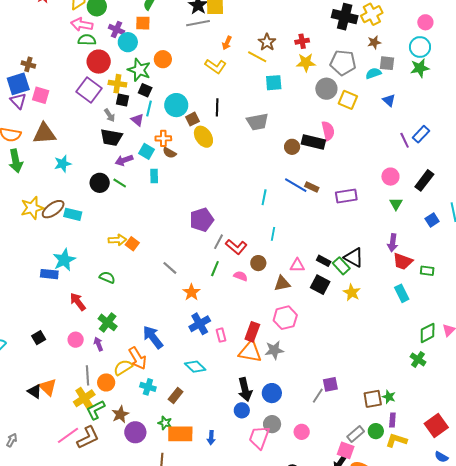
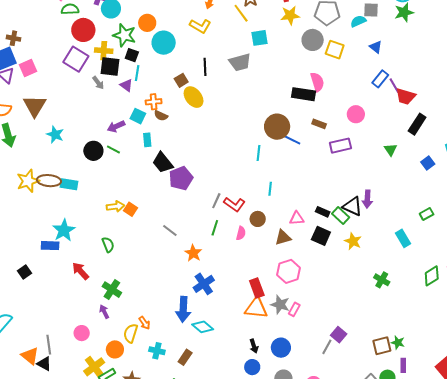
yellow line: (257, 57) -> (241, 13), turned 30
pink square: (41, 95) -> (28, 68), turned -36
black square: (122, 100) -> (110, 67), size x1.5
cyan circle: (176, 105) -> (164, 43), moved
gray trapezoid: (257, 122) -> (240, 62), moved
brown triangle: (44, 134) -> (35, 106), turned -50
blue rectangle: (421, 134) -> (380, 79), moved
black trapezoid: (111, 137) -> (163, 163), moved, turned 45
brown circle: (292, 147) -> (277, 127), moved, size x1.6
cyan star: (63, 164) -> (55, 134), turned -30
pink circle: (390, 177) -> (356, 114), moved
brown rectangle: (312, 187) -> (319, 124), moved
brown ellipse: (53, 209) -> (49, 181), turned 45
purple pentagon: (202, 220) -> (181, 178), moved
purple arrow: (393, 243) -> (367, 199), moved
red trapezoid: (403, 261) -> (406, 96), moved
green rectangle: (427, 271) -> (427, 214), turned -32
pink semicircle: (241, 276) -> (241, 233), turned 88
green semicircle: (107, 277) -> (108, 245), turned 49
red rectangle: (252, 332) -> (257, 288), turned -36
pink rectangle: (221, 335) -> (294, 309), moved, turned 48
blue arrow: (153, 337) -> (183, 309), moved, turned -135
black square: (39, 338) -> (25, 272), moved
pink circle: (76, 340) -> (82, 333), moved
gray star: (274, 350) -> (280, 305), turned 30
orange arrow: (138, 358) -> (144, 323), size x0.6
green cross: (418, 359) -> (382, 280), moved
yellow semicircle: (123, 367) -> (131, 333), turned -36
gray line: (88, 375) -> (49, 345), moved
purple square: (330, 384) -> (339, 335), turned -35
orange triangle: (48, 387) -> (30, 356), moved
black arrow: (245, 389) -> (254, 346), size x0.6

